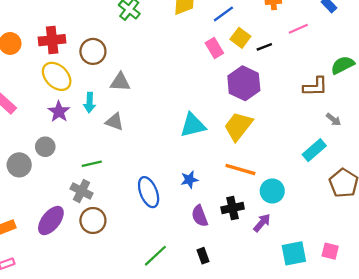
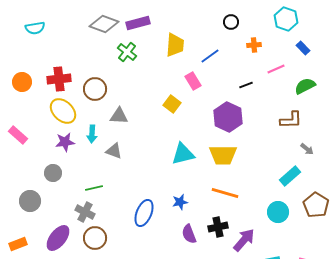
yellow square: (240, 38) -> (172, 104), moved
pink rectangle: (214, 48) -> (193, 81), moved
green semicircle: (343, 65) -> (305, 86), moved
purple star: (59, 112) -> (65, 142), turned 30
yellow trapezoid: (238, 126) -> (223, 155), turned -128
gray circle: (19, 165) -> (30, 201), moved
cyan circle: (272, 191) -> (278, 212), moved
blue ellipse: (149, 192) -> (144, 213), turned 44
purple arrow: (262, 223) -> (244, 240), size x1.4

